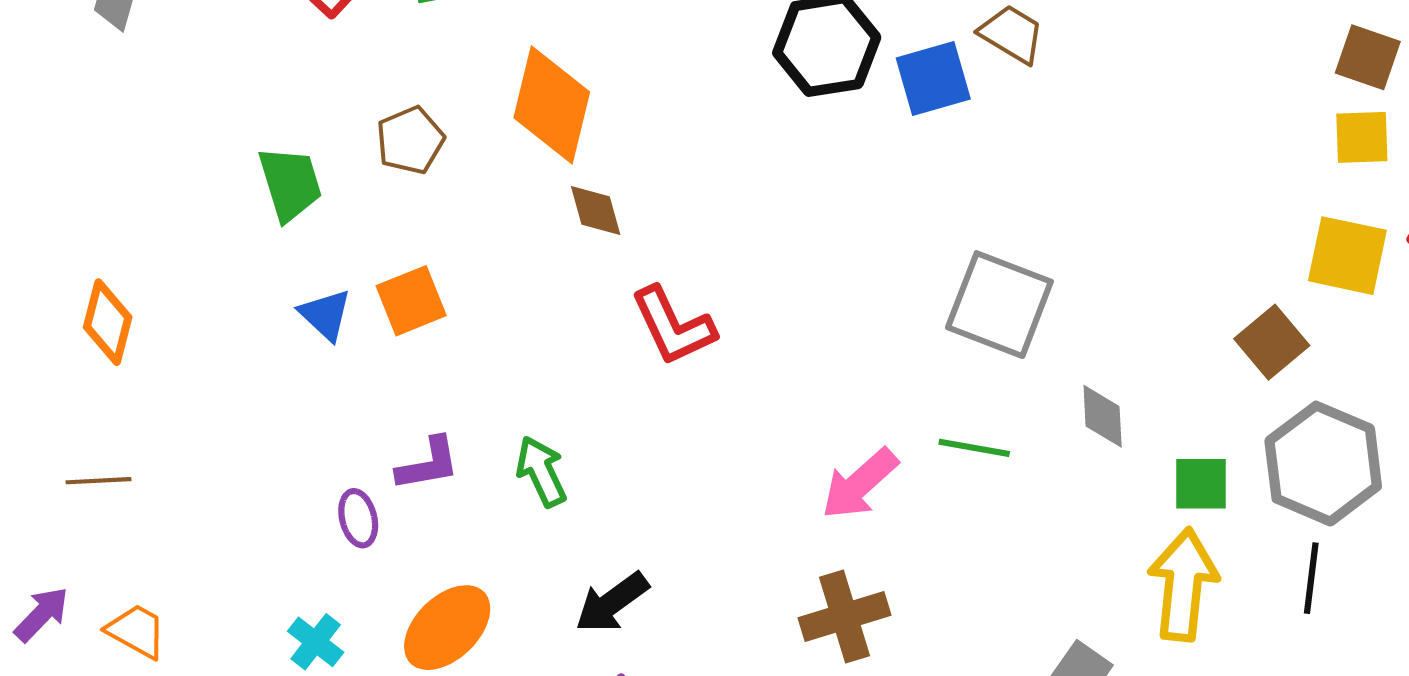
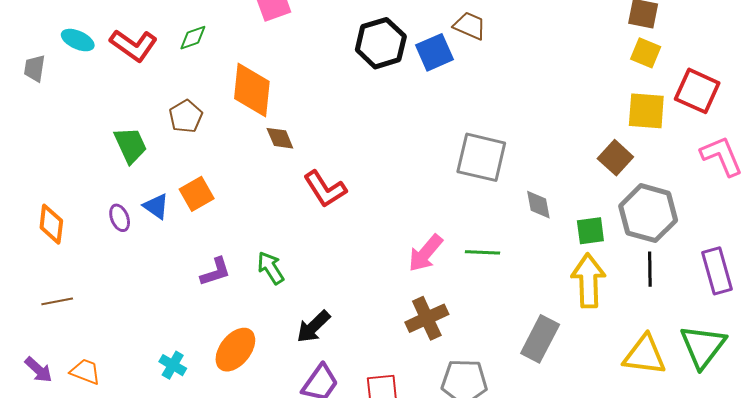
yellow square: (1362, 137) -> (646, 53), turned 32
green line: (974, 448) -> (482, 252), moved
purple ellipse: (358, 518) -> (120, 218), moved
purple arrow: (42, 614) -> (38, 370), turned 96

